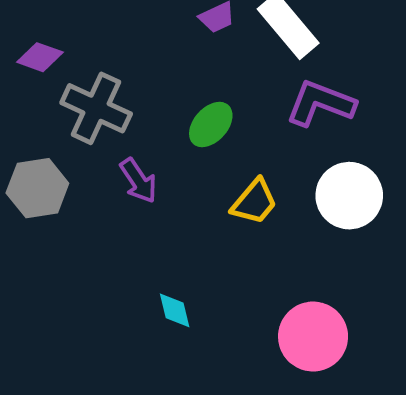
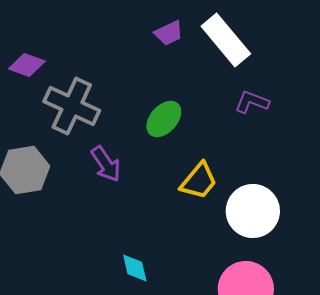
purple L-shape: (321, 103) -> (252, 102), size x0.6
white circle: (349, 196) -> (253, 211), moved

